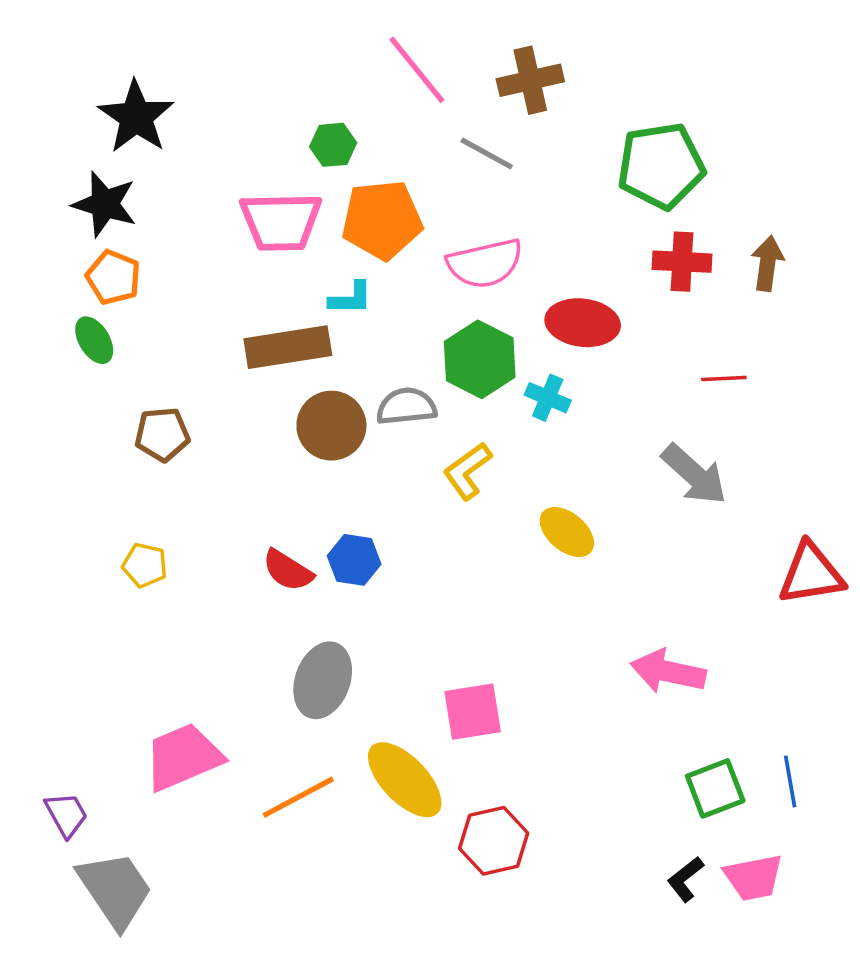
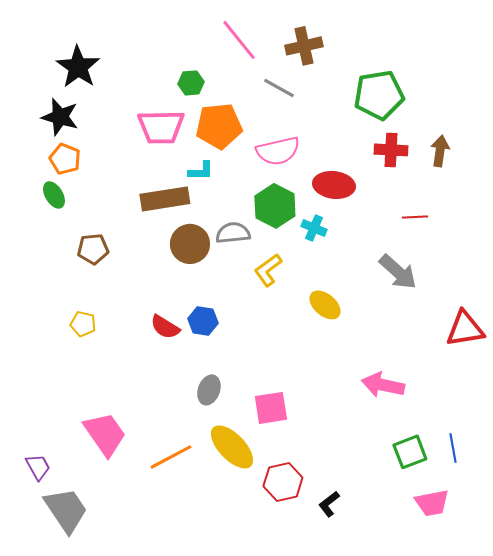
gray ellipse: (323, 680) -> (209, 390), moved, size x0.7
pink trapezoid: (183, 757) -> (105, 434), turned 78
black L-shape: (686, 879) -> (329, 504), moved

